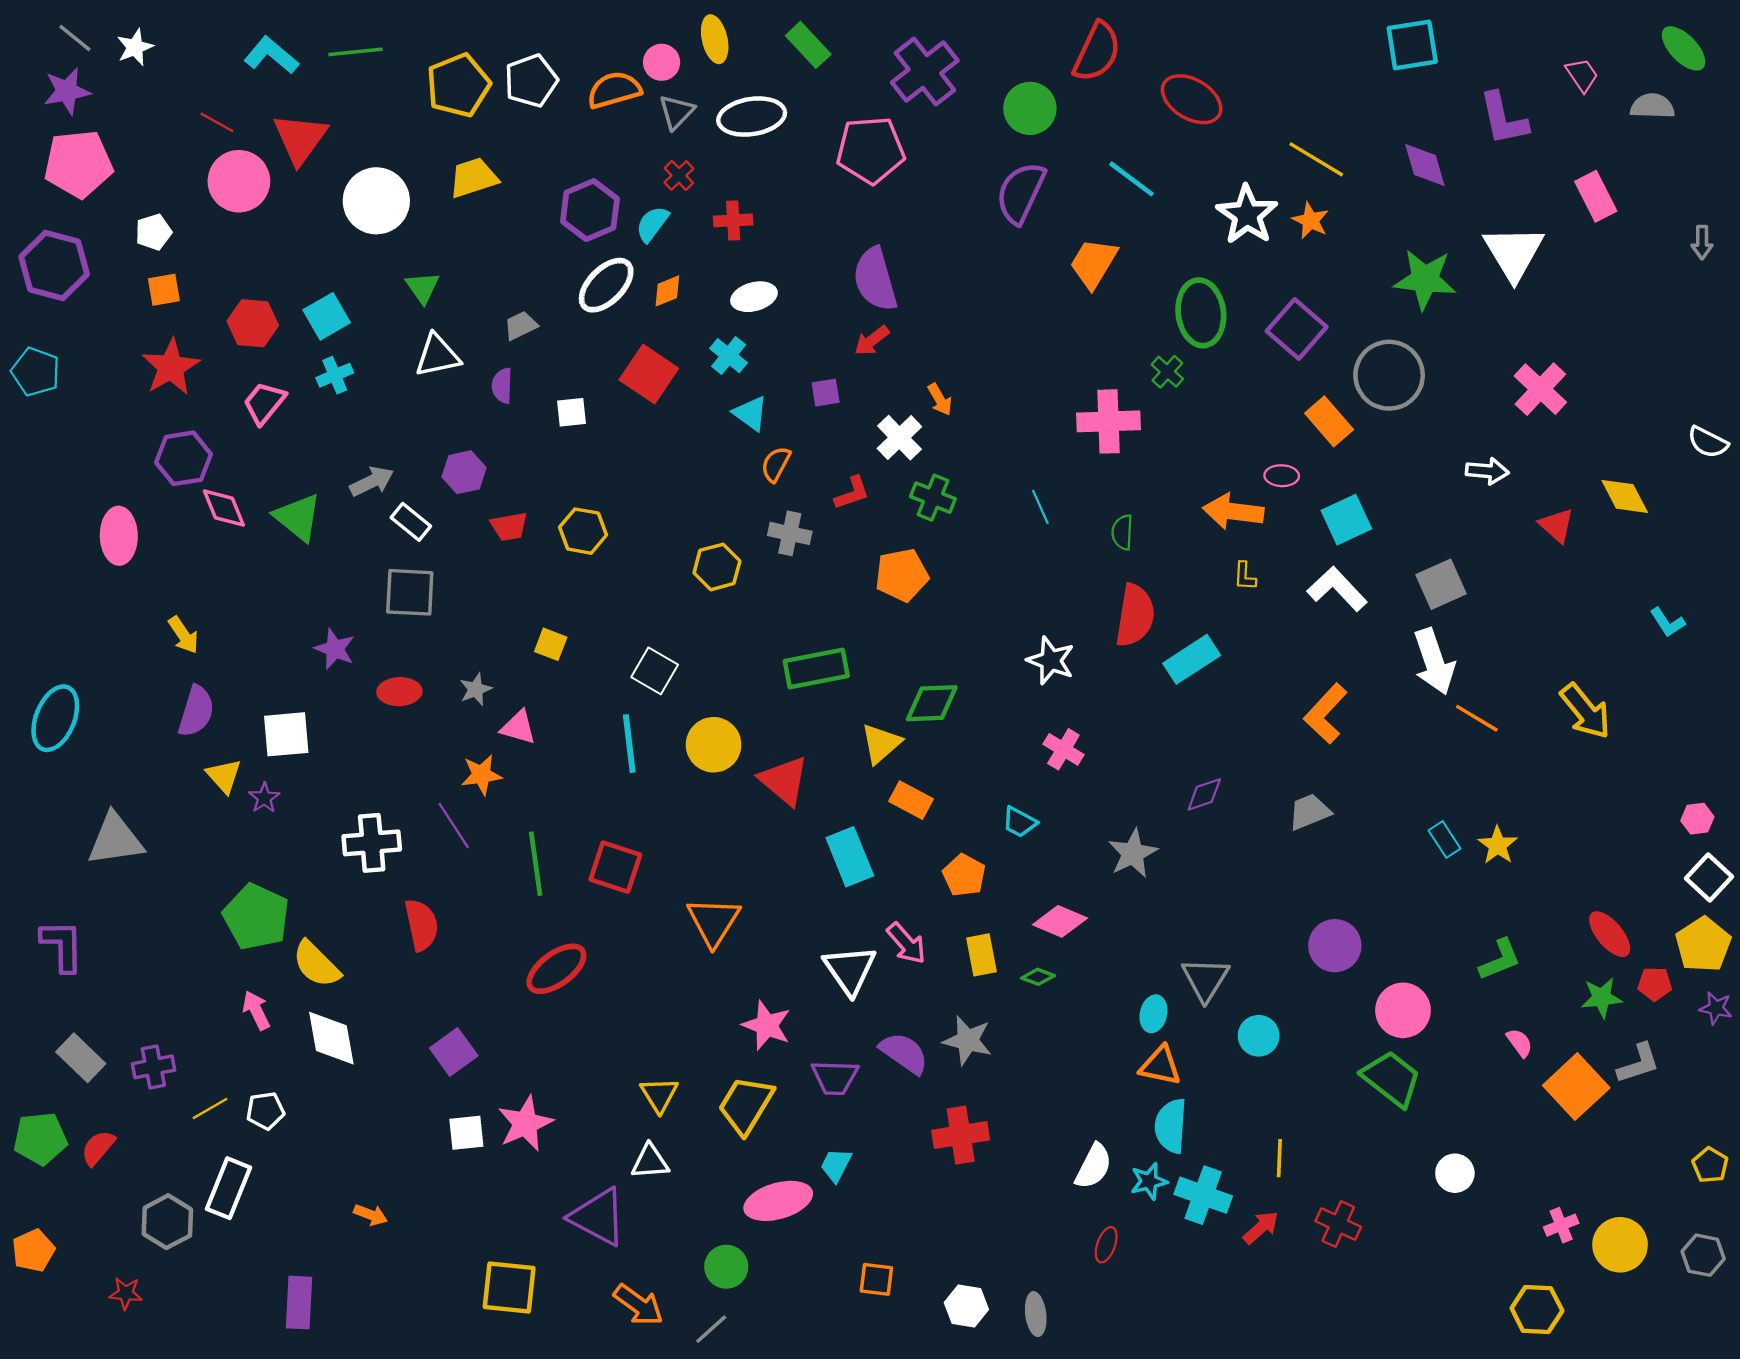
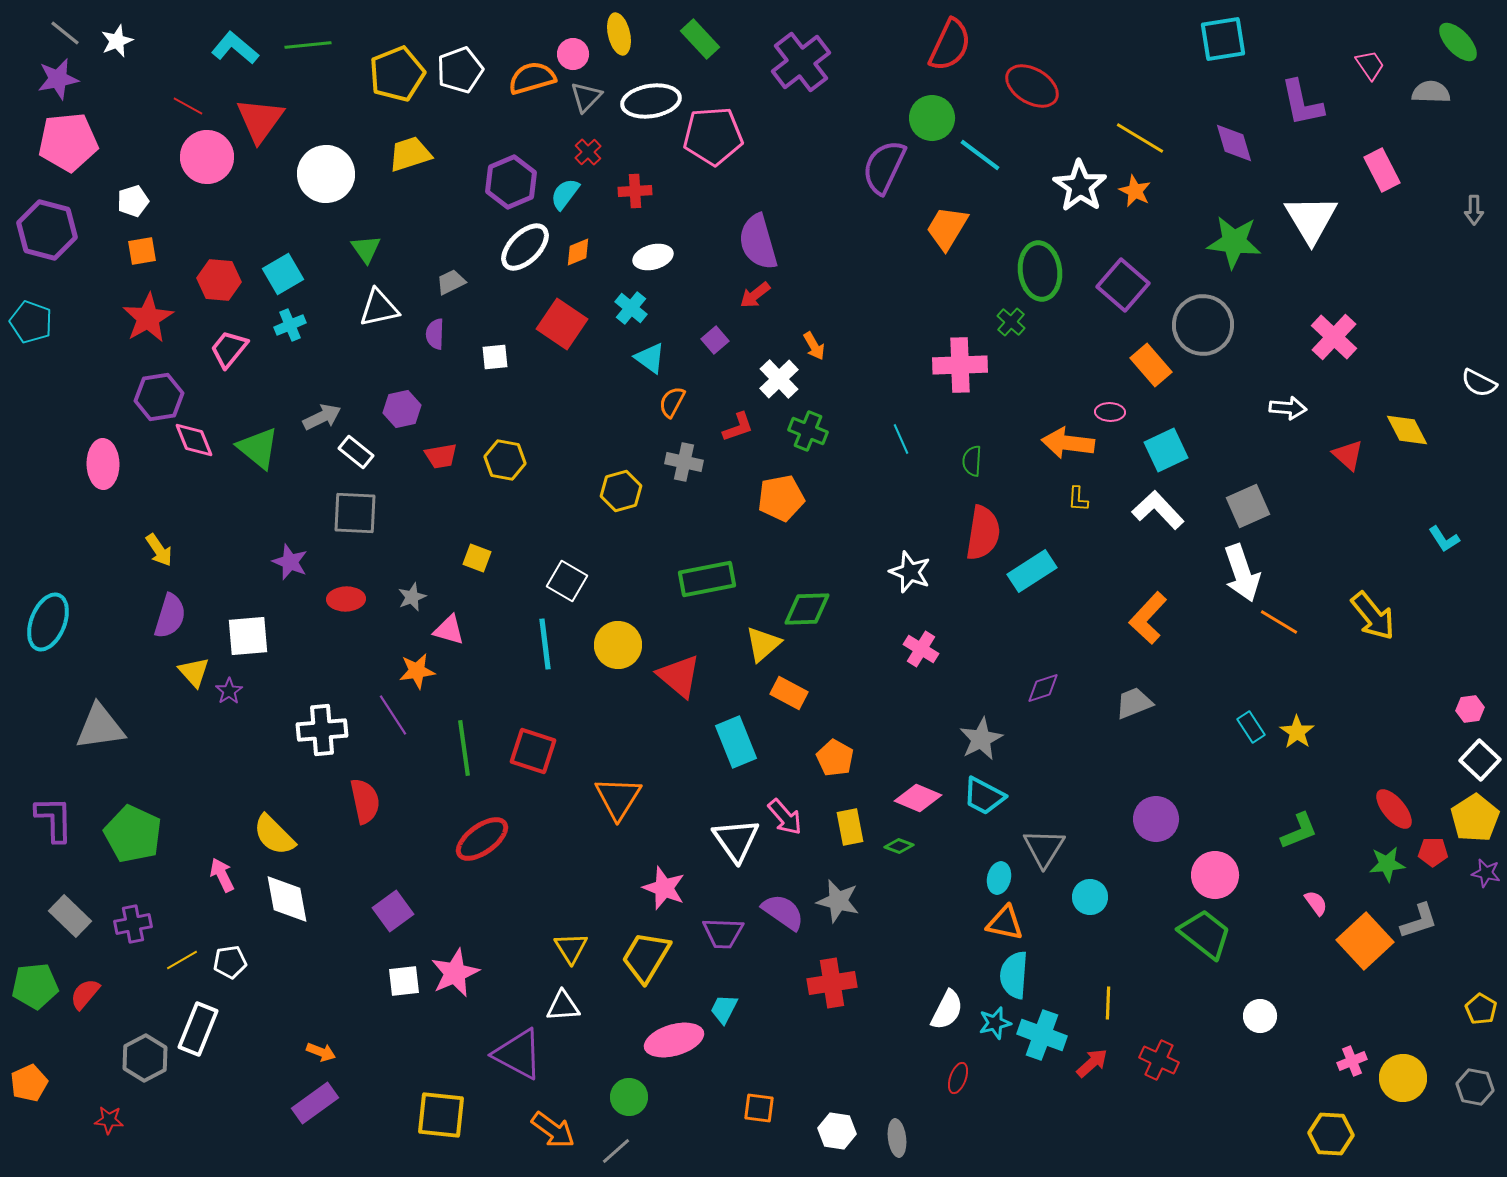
green circle: (1030, 108) -> (932, 118), moved
pink pentagon: (871, 150) -> (713, 136), moved
purple square: (826, 393) -> (715, 340), turned -32
cyan trapezoid: (1020, 822) -> (984, 796), moved, size x1.4
green pentagon: (256, 917) -> (133, 834), moved
purple rectangle: (299, 1303) -> (315, 1103), moved, turned 51

